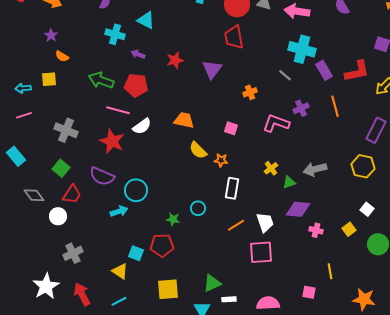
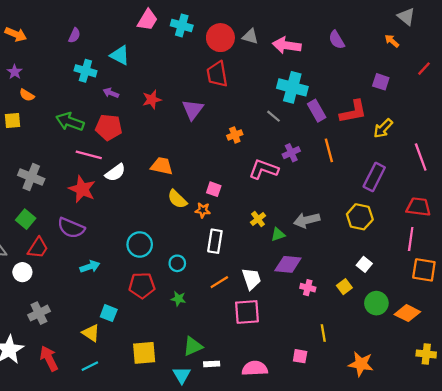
pink square: (231, 128) -> (214, 189), moved
cyan circle: (136, 190) -> (140, 244), moved
green star: (173, 219) -> (178, 299), moved
red pentagon: (162, 245) -> (142, 285), moved

